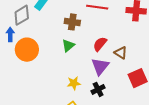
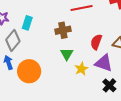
purple triangle: (100, 66) -> (104, 63), turned -30
yellow star: (74, 83) -> (81, 69), moved

